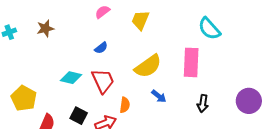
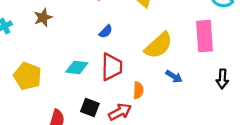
red trapezoid: (103, 81) -> (112, 67), turned 32
yellow pentagon: (24, 98) -> (27, 76), moved

